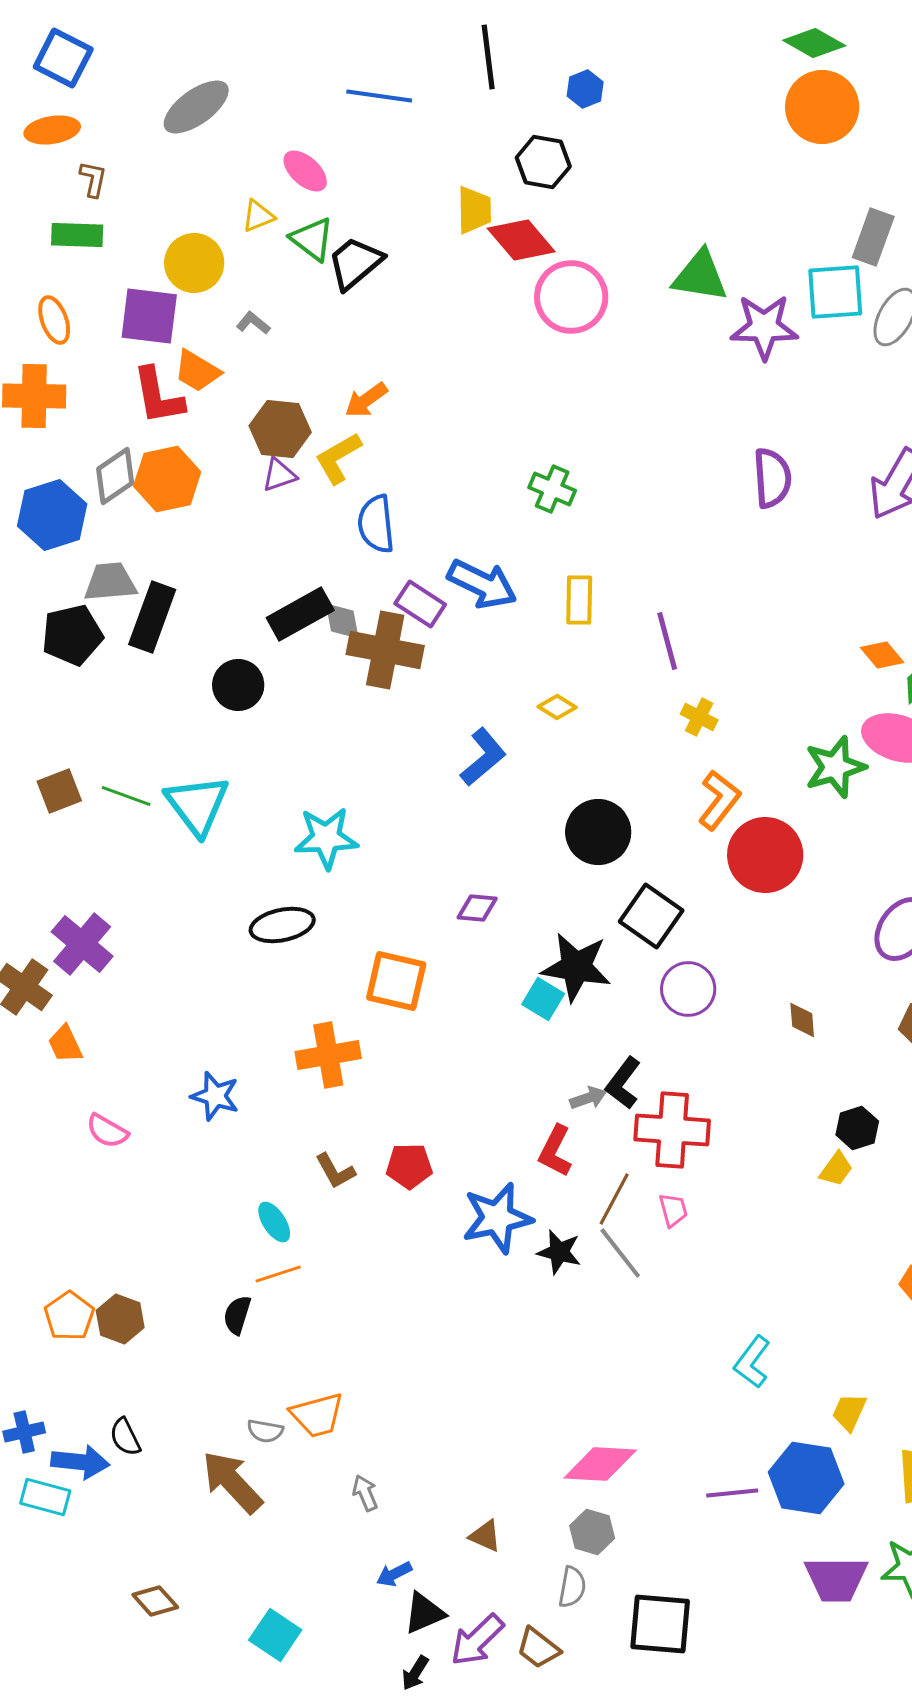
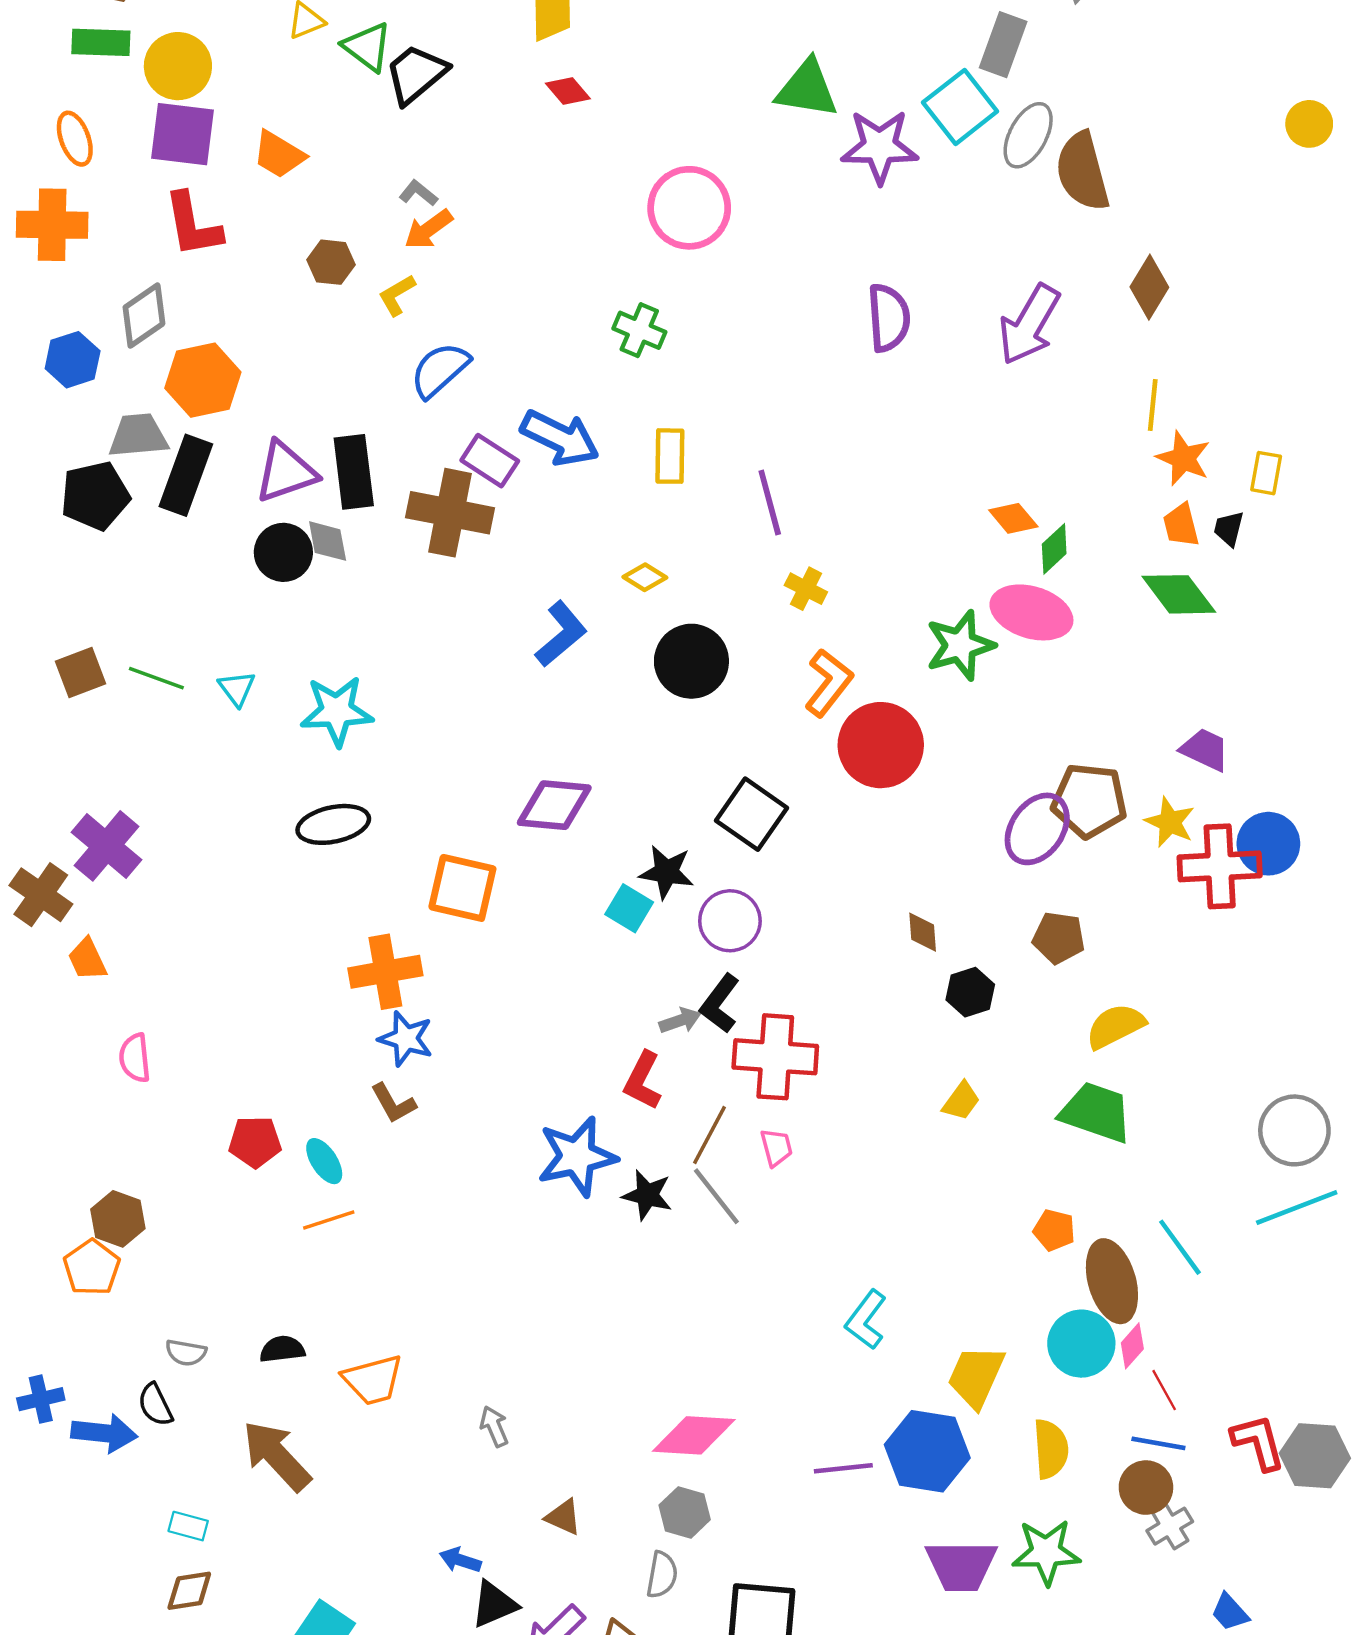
red diamond: (521, 240) -> (568, 91), moved, size x0.6
yellow circle: (194, 263) -> (178, 66), moved
cyan square: (835, 292) -> (960, 107), turned -34
pink circle: (571, 297) -> (689, 208), moved
gray L-shape: (253, 323) -> (418, 193), moved
orange trapezoid: (197, 371) -> (279, 155), moved
brown hexagon: (280, 429) -> (331, 262), size x0.7
yellow L-shape: (338, 458) -> (397, 295), size x0.7
purple triangle: (279, 475) -> (286, 472), moved, size x1.6
orange hexagon: (167, 479) -> (203, 380), moved
blue hexagon: (52, 515) -> (73, 360), size x0.7
blue semicircle: (376, 524) -> (440, 370), turned 54
black rectangle: (300, 614) -> (354, 472), turned -68
gray diamond: (342, 621) -> (328, 541), moved
cyan triangle: (197, 805) -> (237, 688), size x0.5
black circle: (598, 832) -> (691, 661), moved
cyan star: (326, 838) -> (337, 711), moved
purple diamond: (477, 908) -> (554, 805), size x1.6
black star: (576, 967) -> (666, 872), size x0.7
purple circle: (688, 989) -> (730, 921), moved
blue star: (215, 1096) -> (406, 1039), moved
black hexagon: (857, 1128) -> (970, 992), moved
pink semicircle: (107, 1131) -> (135, 1058), turned 54
red pentagon: (409, 1166) -> (255, 1142), moved
black semicircle: (237, 1315) -> (282, 1349), moved, turned 66
brown hexagon: (120, 1319) -> (118, 1219), moved
yellow trapezoid: (849, 1412) -> (976, 1376), size x1.5
gray semicircle: (265, 1431) -> (186, 1353), moved
gray arrow: (365, 1493) -> (494, 1426), moved
cyan rectangle: (45, 1497) -> (188, 1526), moved, size x0.7
blue arrow: (394, 1574) -> (460, 1560), turned 45
brown diamond: (155, 1601) -> (189, 1591), turned -57

